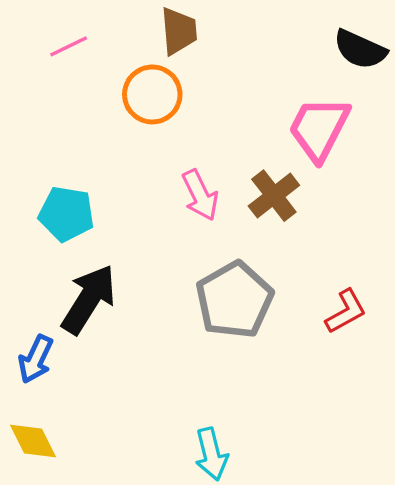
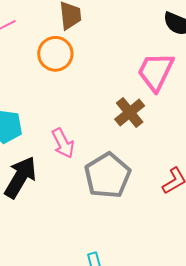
pink arrow: (200, 195) -> (63, 143), moved

